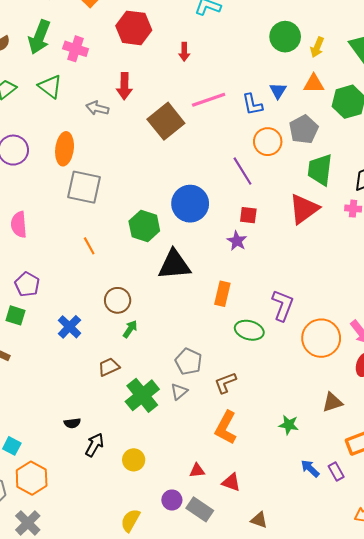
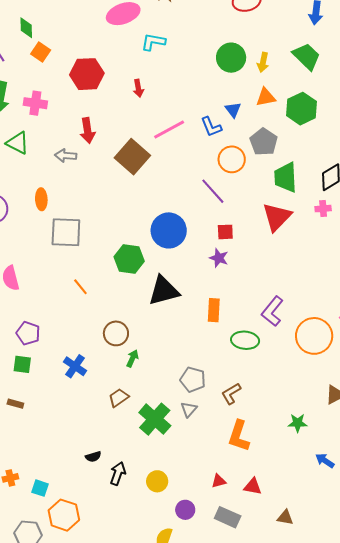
orange ellipse: (65, 149) -> (41, 199), size x0.7
purple L-shape: (283, 305) -> (272, 311), turned -152
purple circle: (172, 500) -> (185, 510), moved

